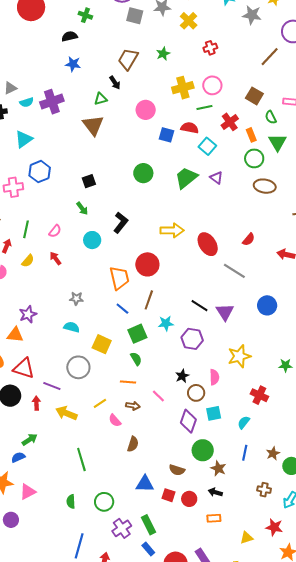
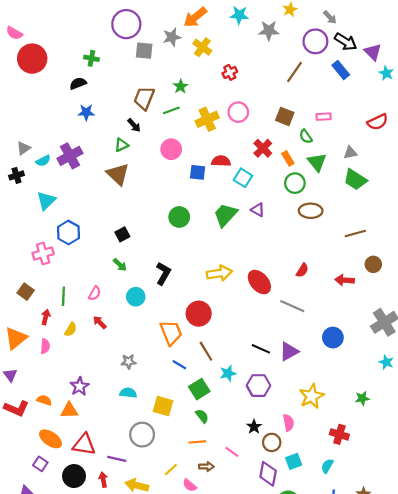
green line: (204, 108) -> (171, 110), moved
brown line: (149, 300) -> (206, 351), turned -42
purple triangle: (225, 312) -> (289, 351), turned 42

